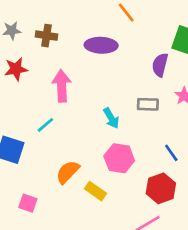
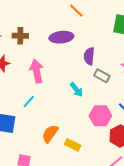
purple semicircle: (160, 65) -> (89, 56), moved
gray rectangle: (148, 104) -> (102, 76), turned 35
pink hexagon: (119, 158) -> (100, 116), moved

